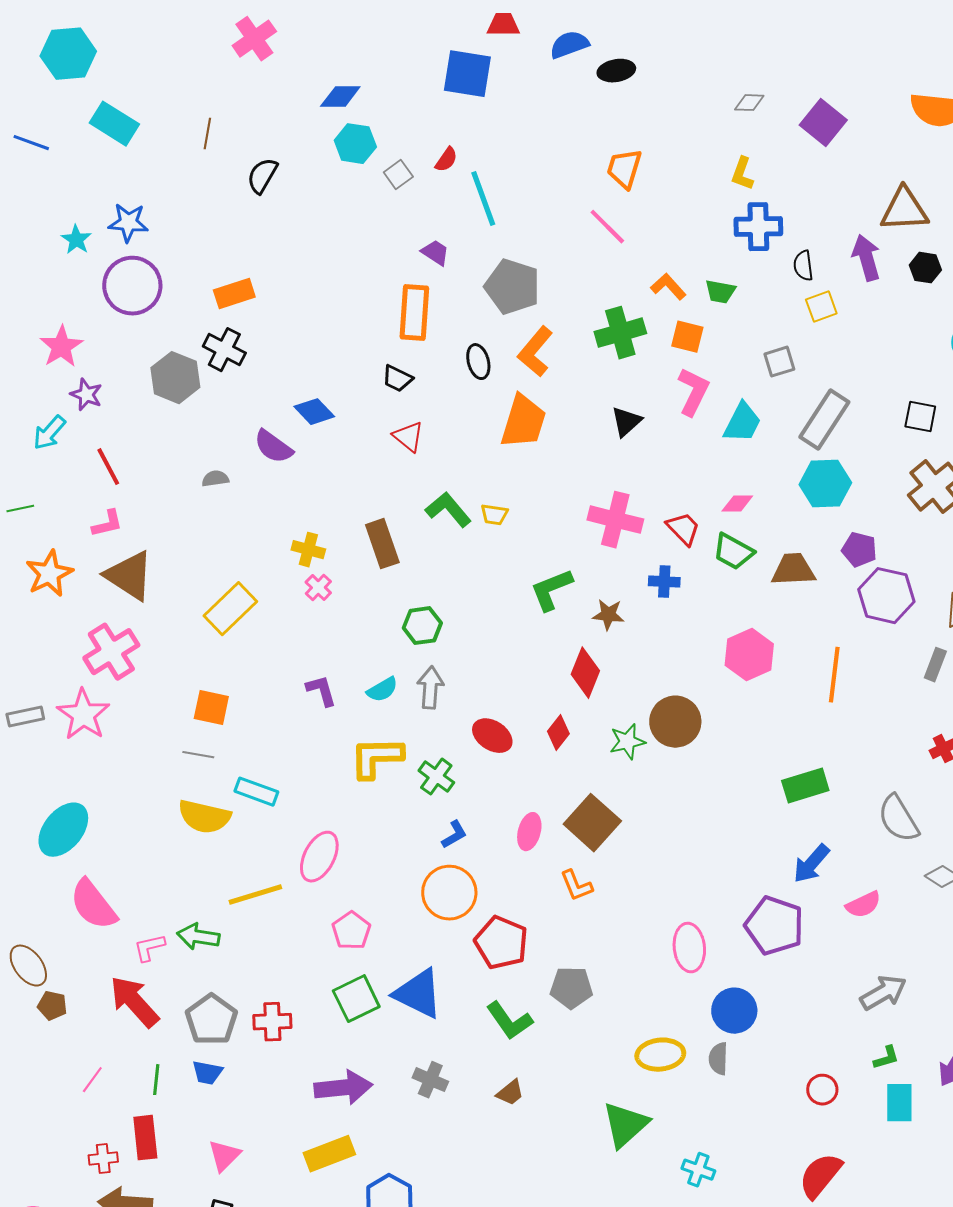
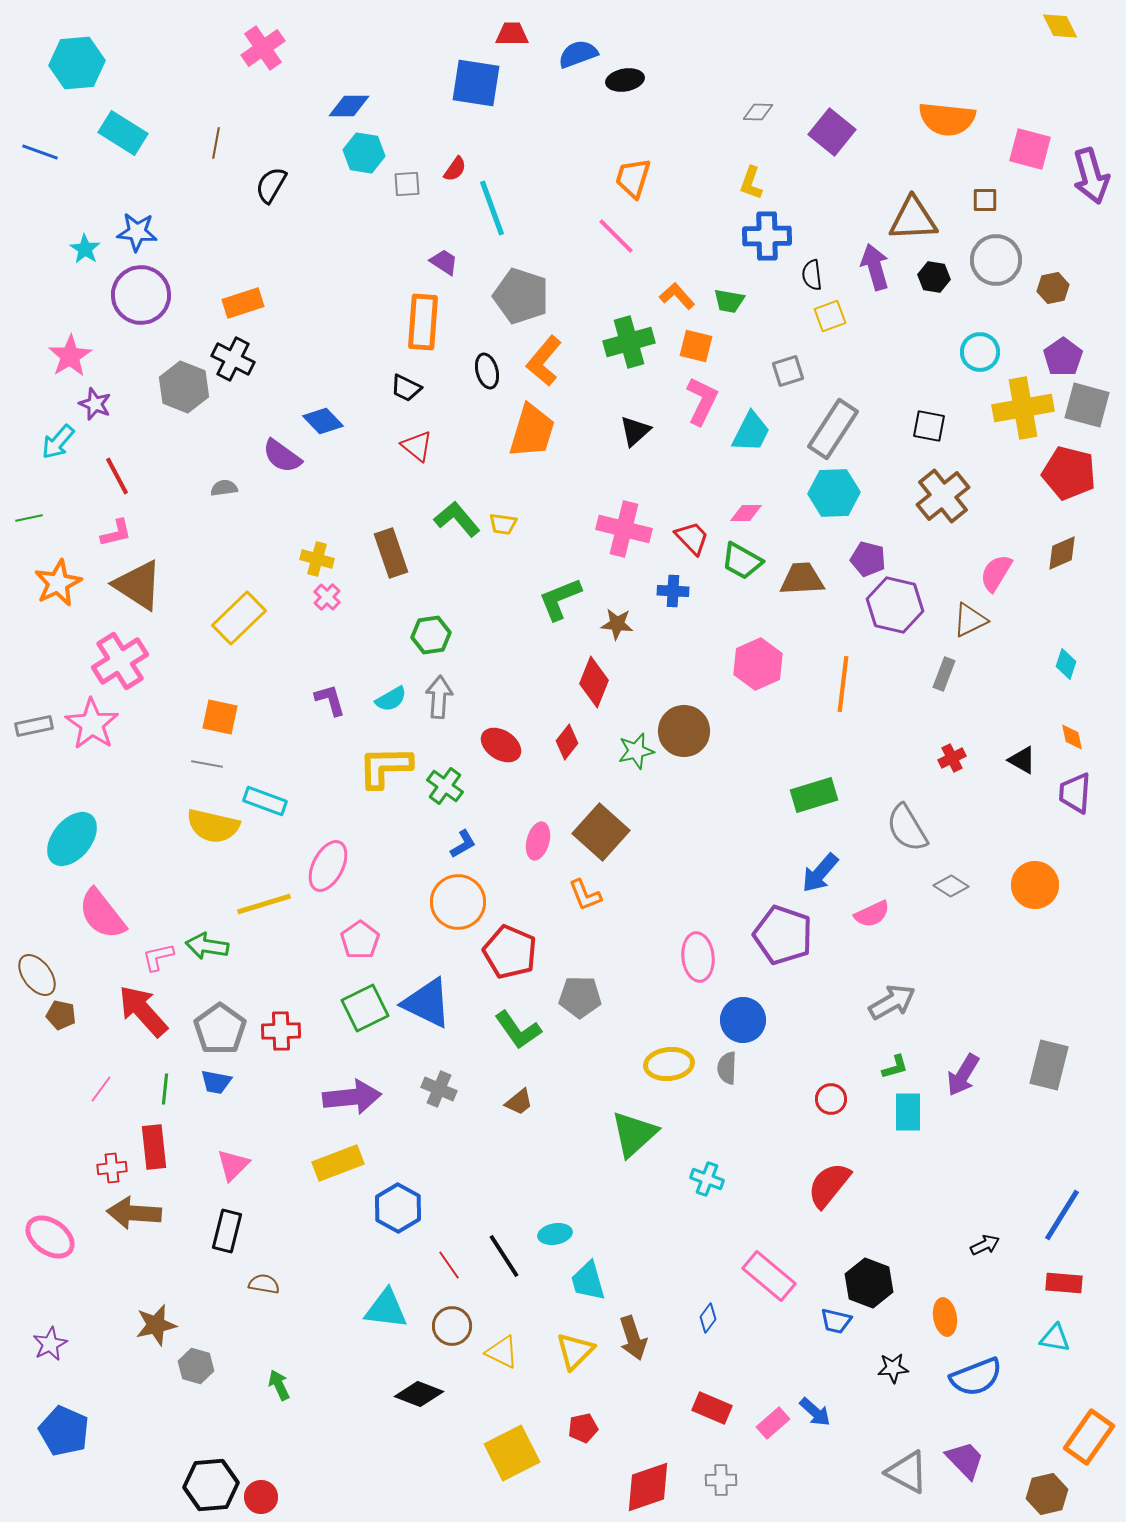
gray square: (398, 175) -> (407, 184), turned 32

